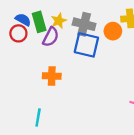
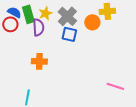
gray cross: (84, 24) -> (67, 16), turned 30
purple semicircle: (51, 37) -> (38, 27), turned -30
blue square: (86, 45) -> (69, 34), size x0.7

